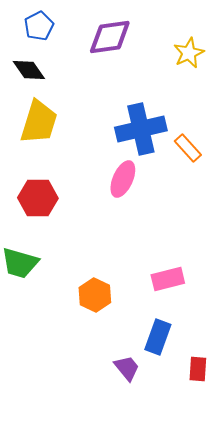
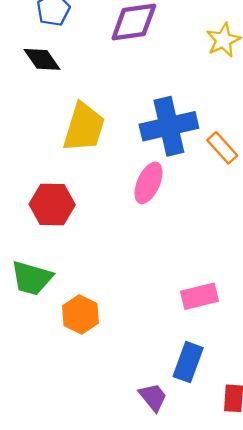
yellow trapezoid: (39, 122) -> (84, 127), moved
orange hexagon: (95, 295) -> (80, 314), moved

